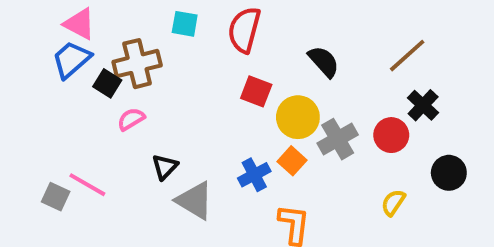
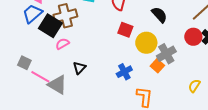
black square: (107, 83) -> (50, 26), size x1.6
red circle: (391, 135) -> (193, 37), moved
orange square: (292, 161) -> (157, 66), moved
gray square: (56, 197) -> (24, 63), moved
gray triangle: (195, 201) -> (57, 85), moved

